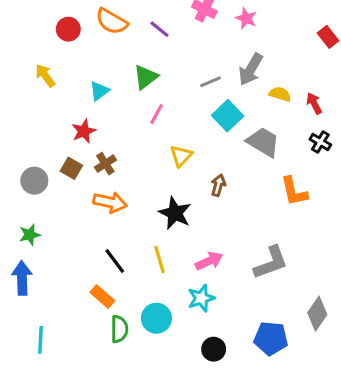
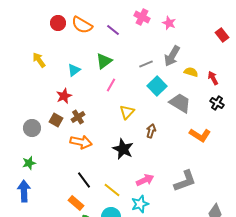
red circle: (68, 29) -> (58, 23), moved
orange L-shape: (294, 191) -> (200, 135), turned -45
yellow line: (160, 259) -> (112, 190), moved, turned -36

